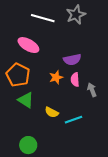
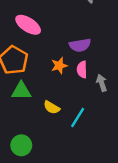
green triangle: (26, 100) -> (21, 91), turned -36
cyan line: (74, 120) -> (78, 118), turned -42

